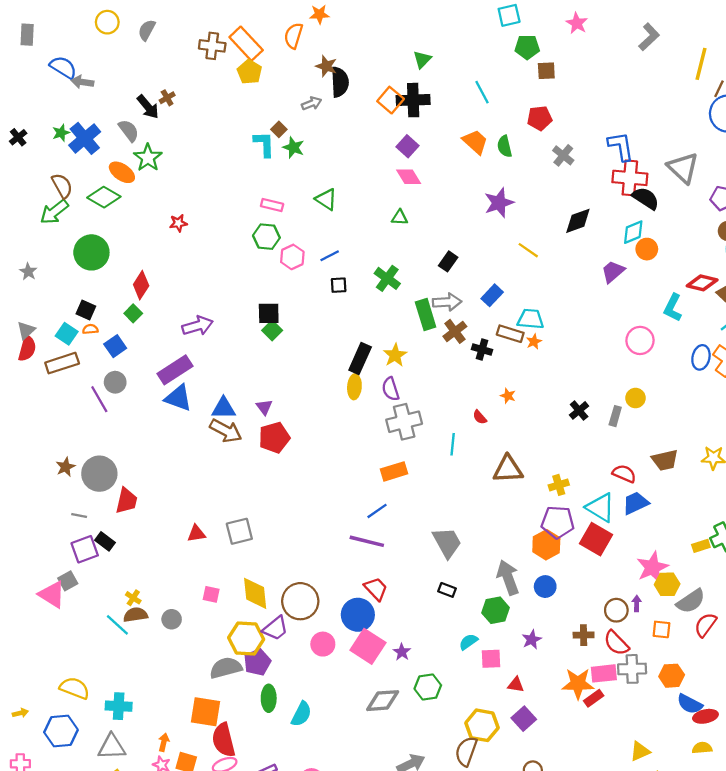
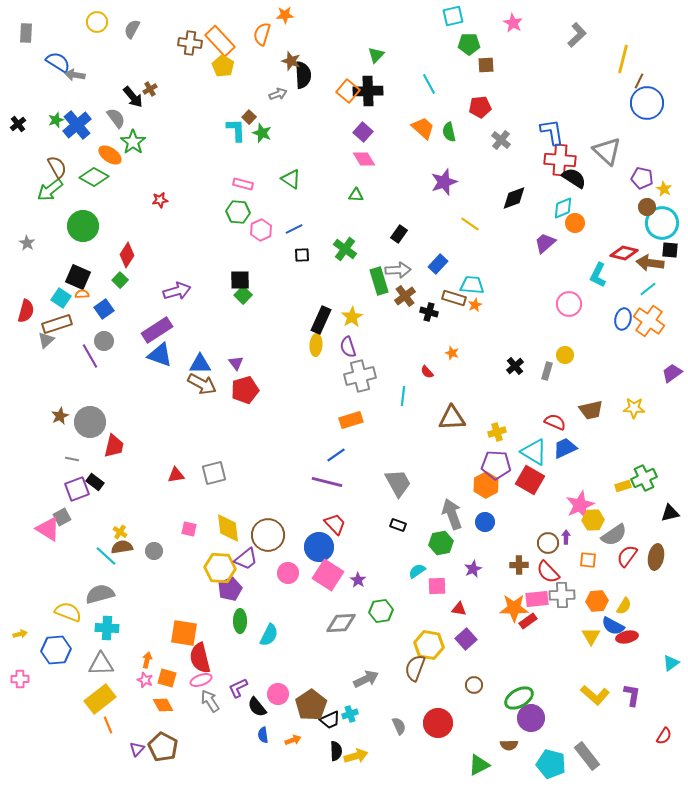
black square: (86, 310) -> (78, 277), size x1.4
gray triangle: (26, 330) -> (46, 340), moved
gray semicircle: (226, 668) -> (100, 594), moved
yellow semicircle: (702, 748) -> (624, 606), moved, turned 126
yellow triangle: (640, 751) -> (591, 636), moved, turned -36

